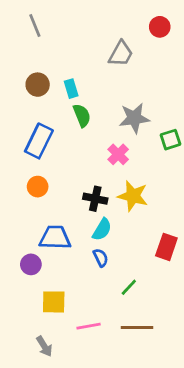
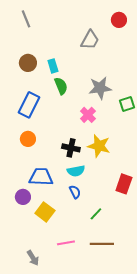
cyan semicircle: (102, 230) -> (76, 171), turned 48
yellow square: (54, 302) -> (45, 212), moved, turned 36

